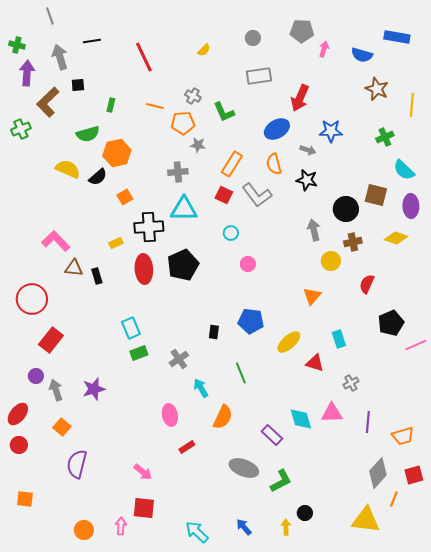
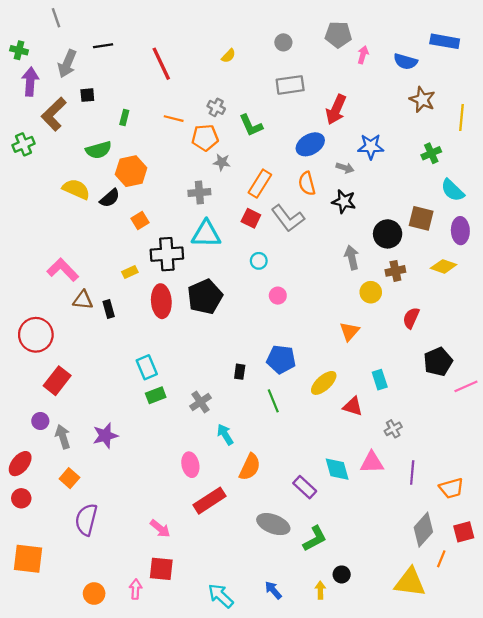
gray arrow: (60, 57) -> (67, 64), turned -140
green line: (241, 373) -> (273, 401), moved
red rectangle: (187, 447) -> (209, 501), size x1.8
orange square: (25, 499) -> (28, 559), size x1.6

